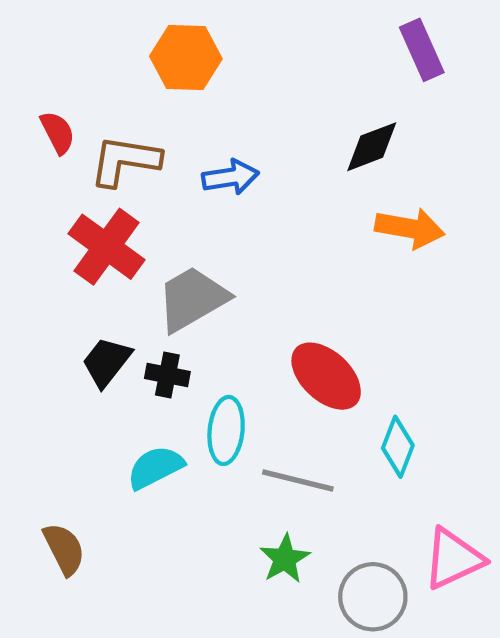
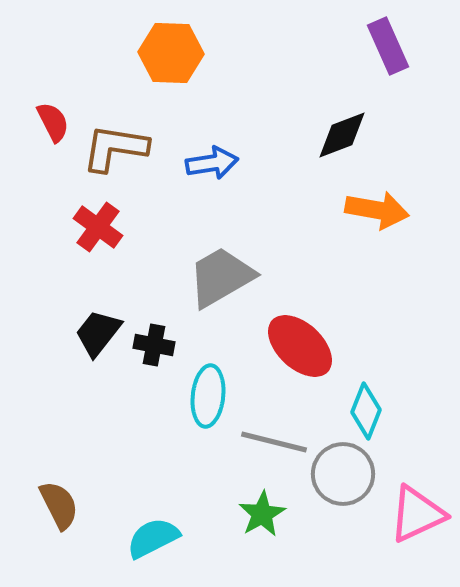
red cross: (106, 247) -> (98, 227), size x0.7
gray trapezoid: (192, 299) -> (221, 277), moved
cyan semicircle: (155, 467) -> (153, 538), moved
gray circle: (373, 597) -> (343, 474), moved

